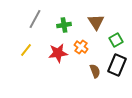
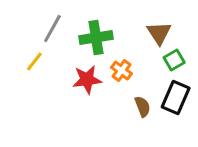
brown triangle: (96, 22) -> (159, 33), moved
green cross: (64, 25) -> (96, 37), size x1.5
yellow line: (26, 50) -> (34, 61), moved

